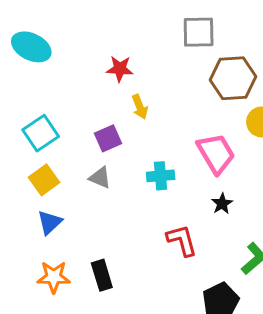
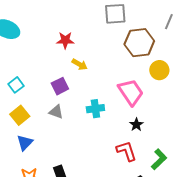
yellow arrow: (140, 107) -> (80, 64), turned -35
cyan square: (41, 133) -> (16, 85), size x0.7
red L-shape: (182, 240) -> (127, 151), moved

